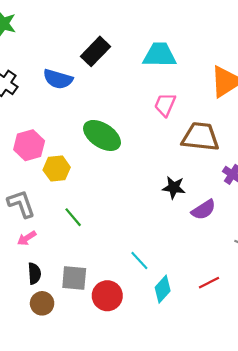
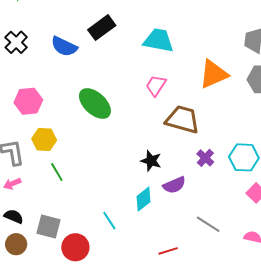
yellow hexagon: (57, 169) -> (44, 139), moved
black semicircle: (34, 273) -> (14, 216), turned -72
cyan diamond: (163, 289) -> (144, 199), moved

